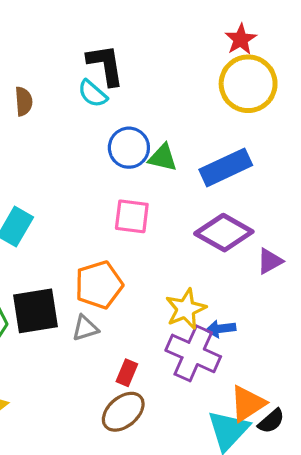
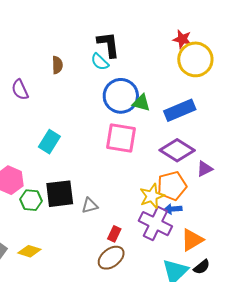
red star: (241, 39) -> (182, 39), moved, turned -30
blue circle: (129, 148) -> (121, 96), size x1.4
pink square: (132, 216) -> (121, 138), size x1.4
orange pentagon: (99, 285) -> (172, 186), moved
orange triangle: (248, 404) -> (192, 240), moved

